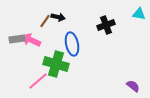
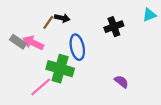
cyan triangle: (139, 14) -> (149, 15), turned -32
gray rectangle: (17, 39) -> (18, 42), turned 42
purple semicircle: (133, 86) -> (121, 82), moved

